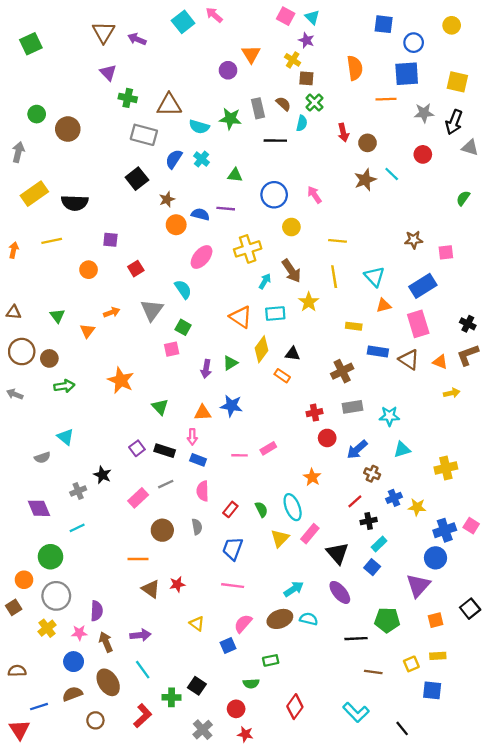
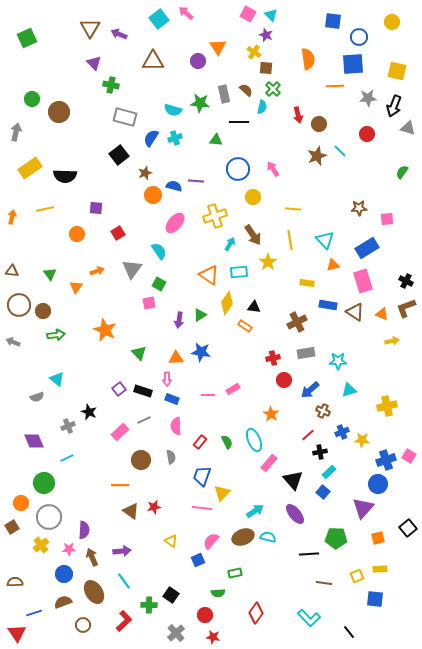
brown triangle: (169, 105) -> (153, 61), moved
cyan cross: (202, 159) -> (175, 138), turned 32
green triangle: (235, 175) -> (216, 140), moved
yellow triangle: (280, 538) -> (222, 493), moved

